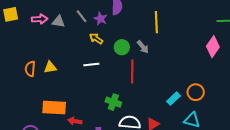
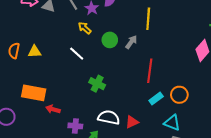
gray arrow: (143, 47) -> (131, 42), turned -112
white line: (91, 64) -> (77, 54), turned 42
red line: (132, 72) -> (150, 71), moved
green cross: (113, 102) -> (97, 84), moved

